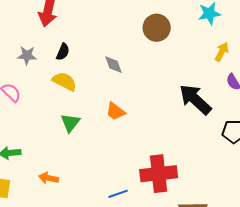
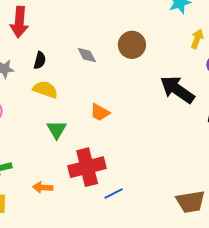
brown circle: (157, 28) -> (132, 45), moved
gray diamond: (114, 65) -> (87, 55), moved
red cross: (159, 174) -> (87, 167), moved

